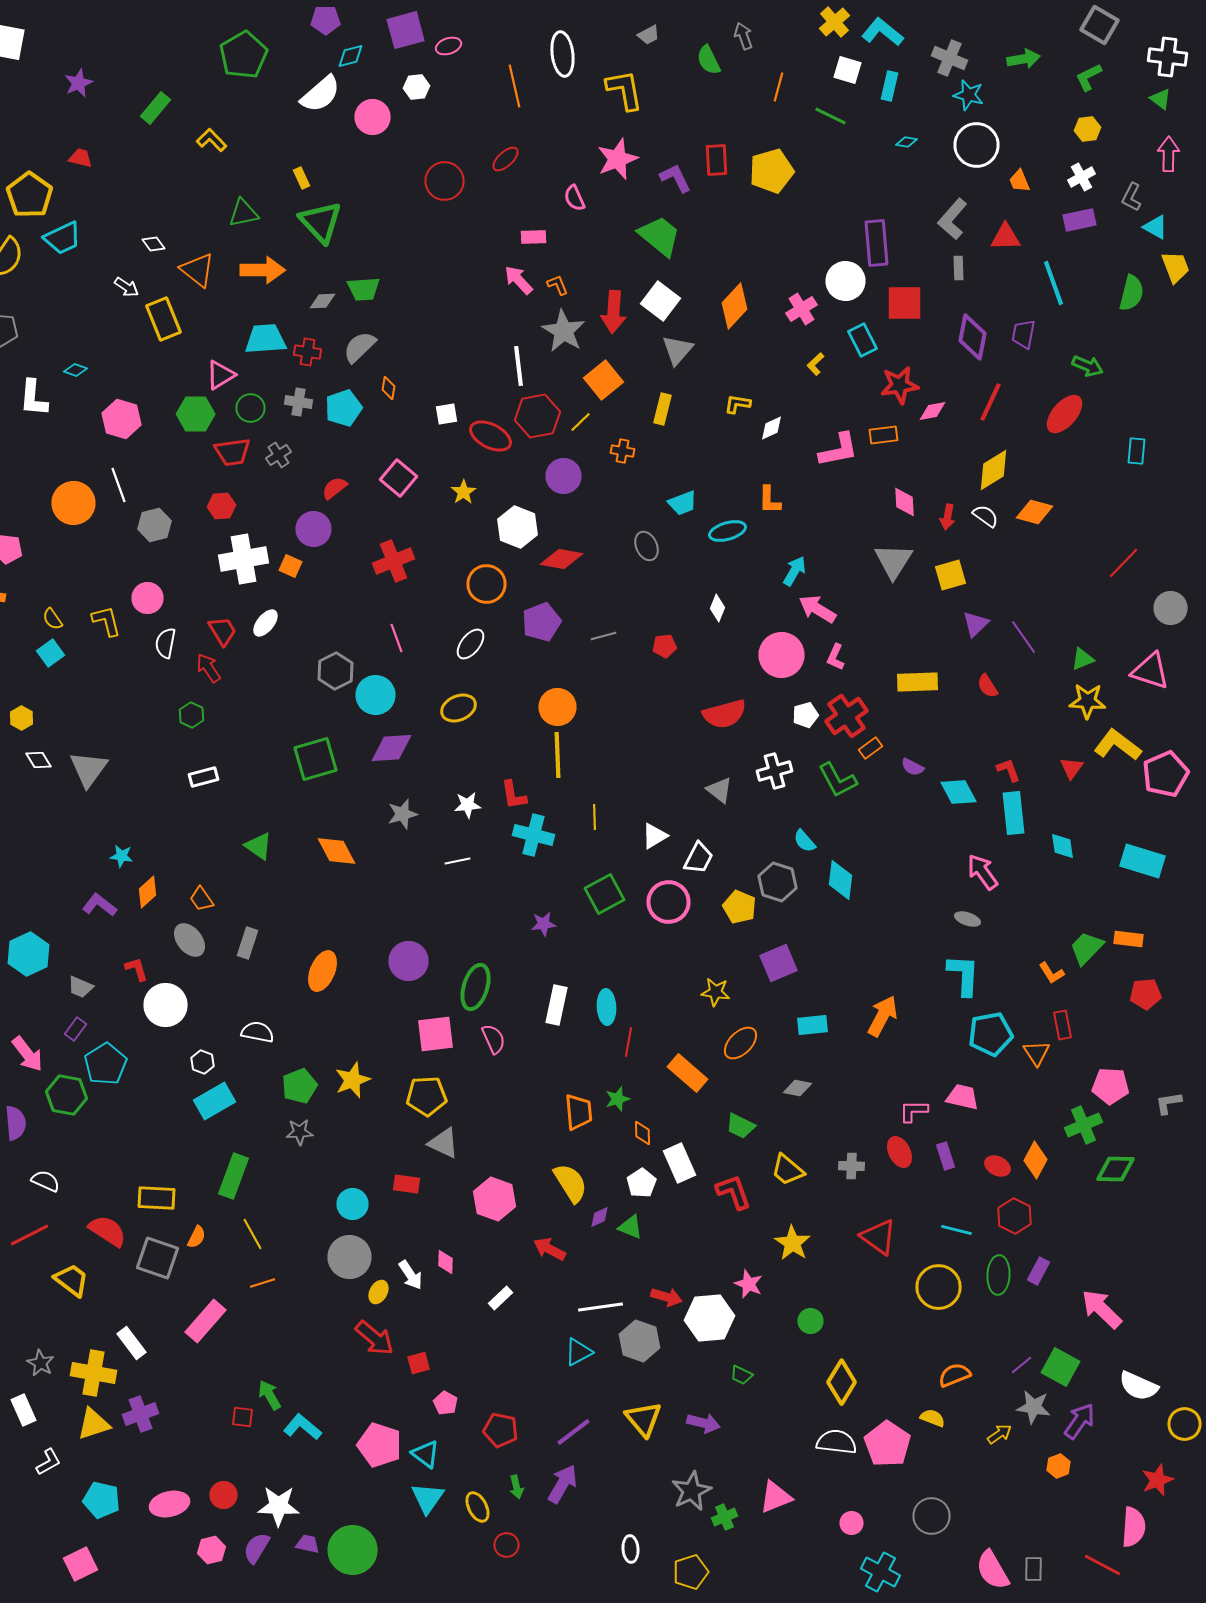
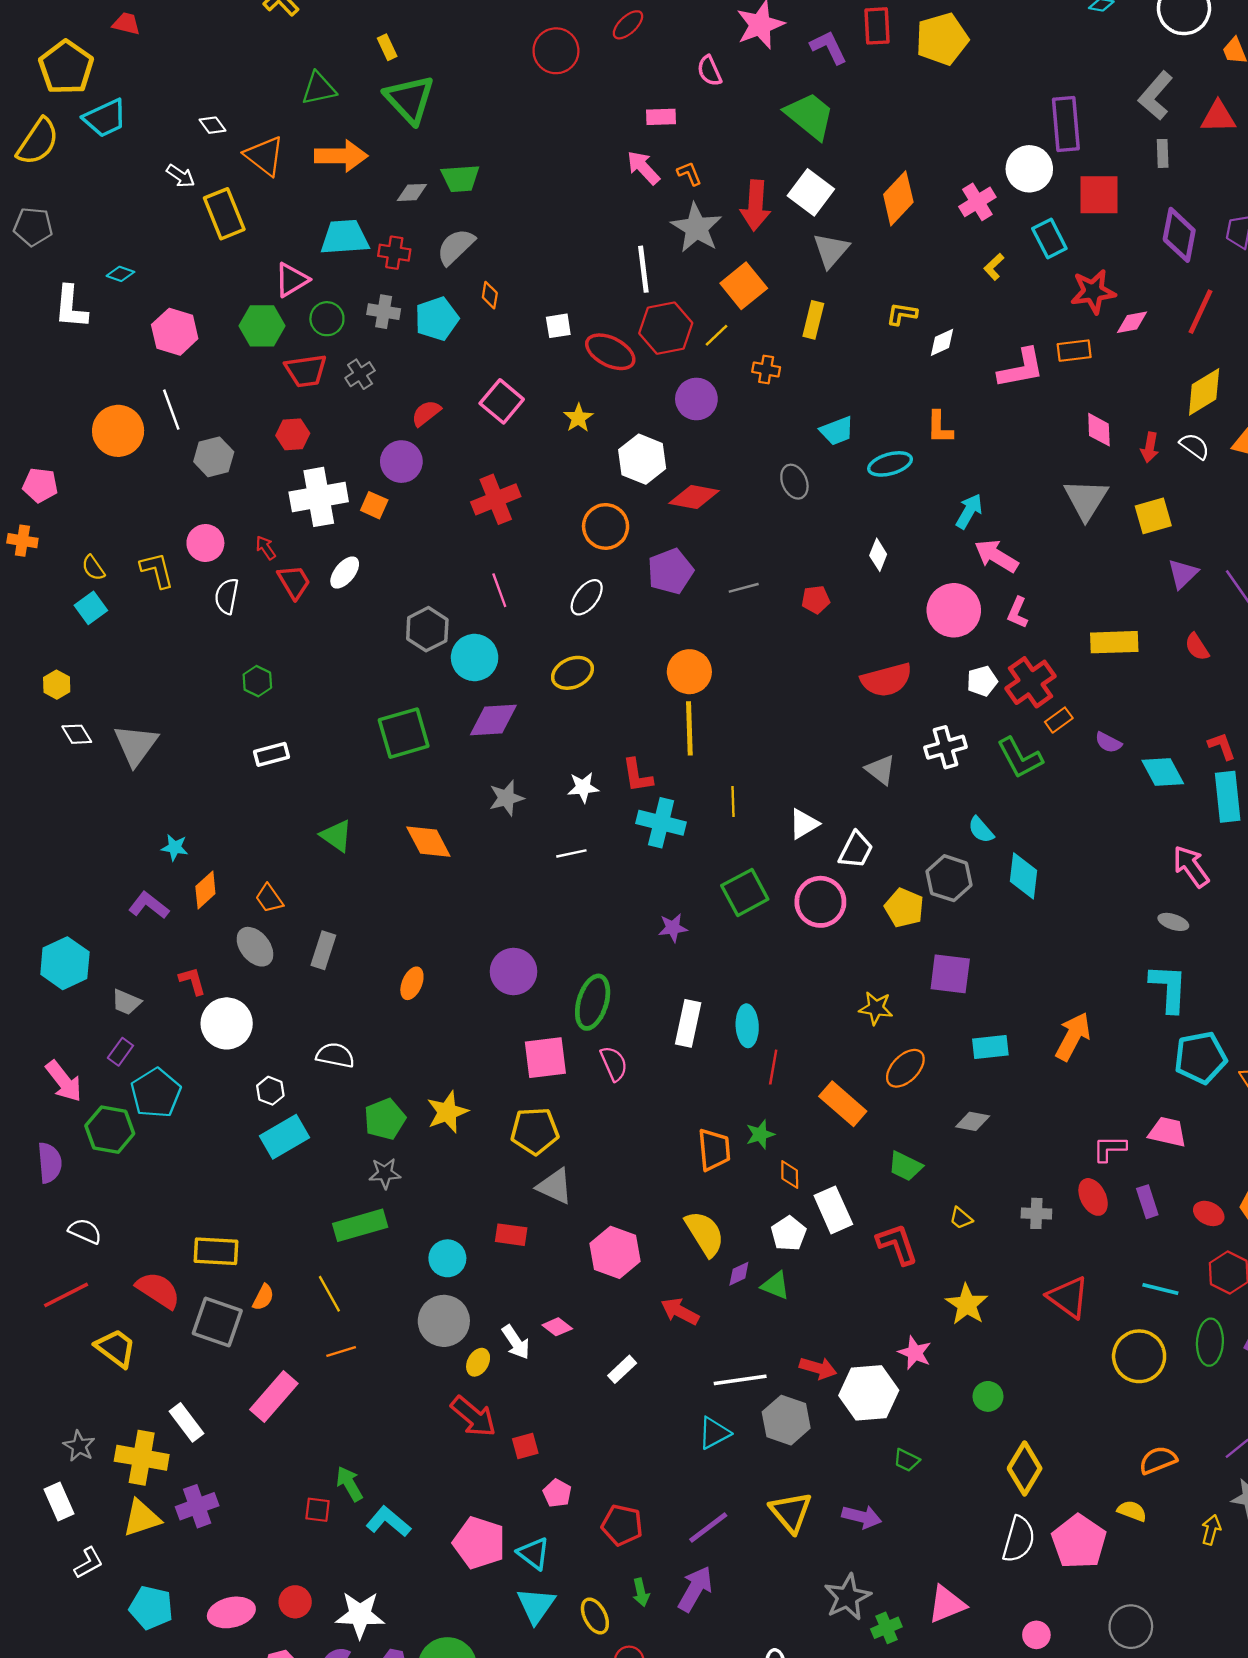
red arrow: (208, 668) -> (266, 548), moved, size x0.7
purple square: (778, 963) -> (950, 974), turned 30
orange ellipse: (322, 971) -> (412, 983), size x0.7
yellow trapezoid: (788, 1170) -> (961, 1218), size x0.6
green rectangle: (234, 1176) -> (360, 1225), moved, turned 54
pink diamond: (446, 1262) -> (557, 1327), turned -55
yellow arrow: (1000, 1434) -> (1211, 1530), turned -40
white semicircle: (836, 1442) -> (1019, 1539), turned 99

